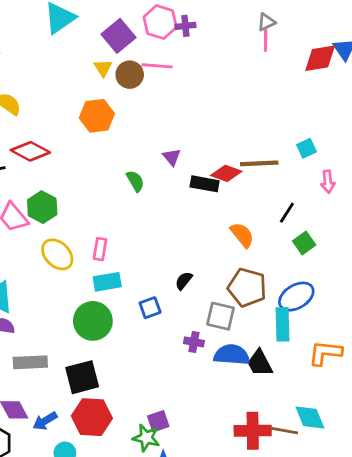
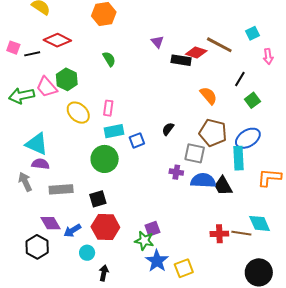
brown line: (259, 163) -> (219, 45), turned 32
green semicircle: (135, 181) -> (109, 59), moved
blue square: (150, 308) -> (137, 140), moved
black square: (82, 377) -> (98, 199), size x0.7
red cross: (253, 431) -> (219, 234), size x0.7

